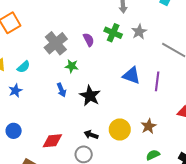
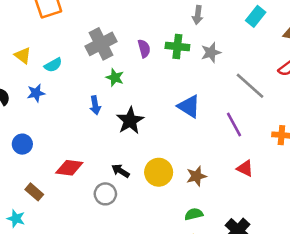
green cross: (113, 33) -> (177, 47), turned -30
purple line: (157, 81) -> (234, 124), moved, turned -48

